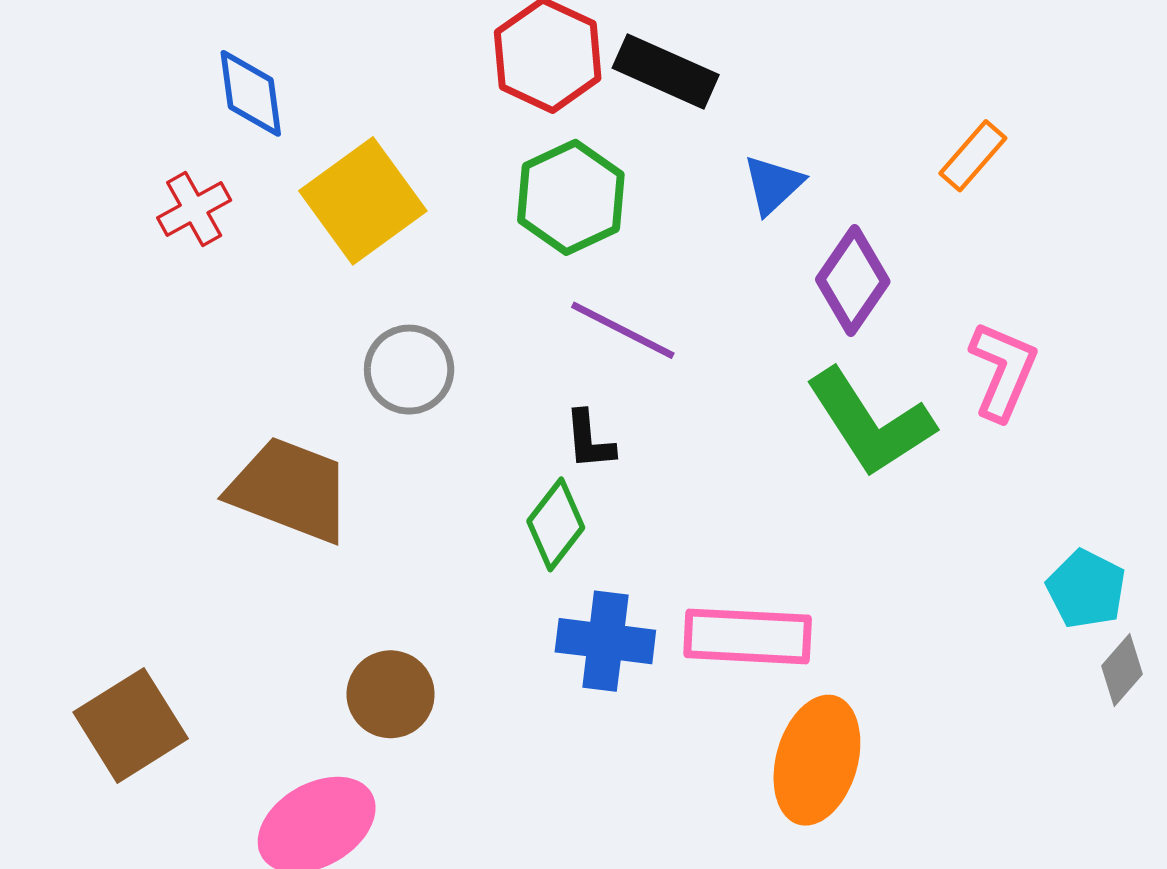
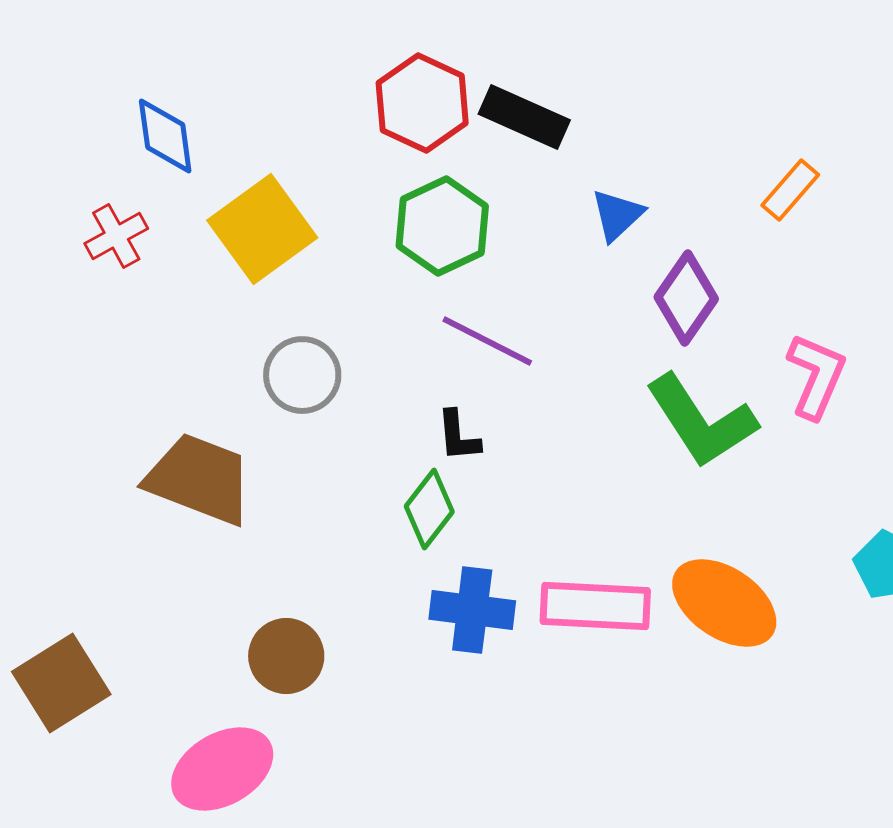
orange ellipse: (817, 760) -> (724, 603), moved, turned -72

